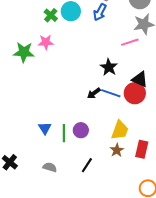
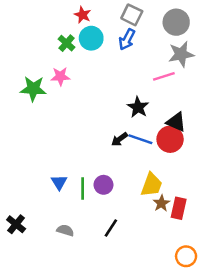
brown star: (117, 150) -> (161, 203), moved

